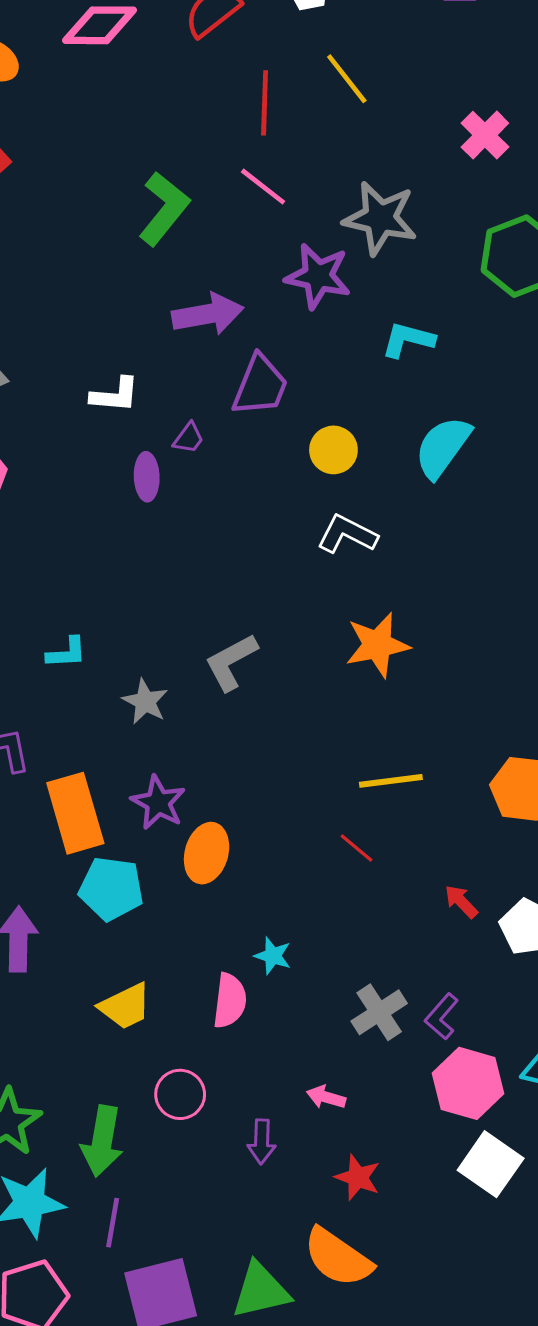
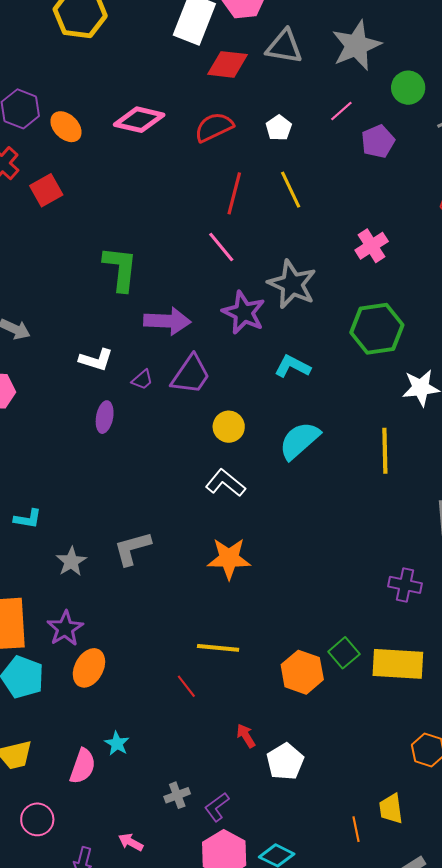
green L-shape: (164, 209) -> (120, 269), moved, turned -45
purple trapezoid: (189, 438) -> (142, 380), moved
gray cross: (379, 1012) -> (177, 795), size x0.7

